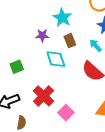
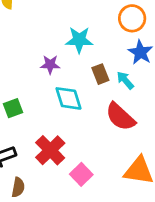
cyan star: (62, 18) -> (79, 40), turned -30
brown rectangle: (70, 41) -> (100, 74), moved

